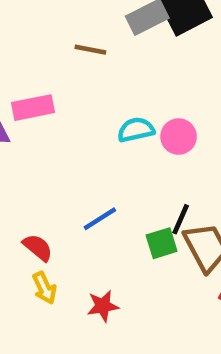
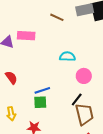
pink circle: (179, 137) -> (84, 76), moved
green square: (162, 243) -> (40, 102), moved
red semicircle: (38, 248) -> (11, 78), moved

